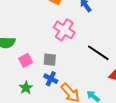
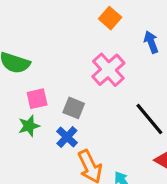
green star: (26, 88) -> (29, 126), moved

